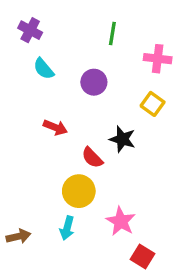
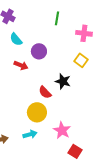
purple circle: (94, 82) -> (39, 51), moved
red arrow: (55, 127) -> (21, 65), moved
cyan arrow: (67, 228) -> (30, 134), turned -120

